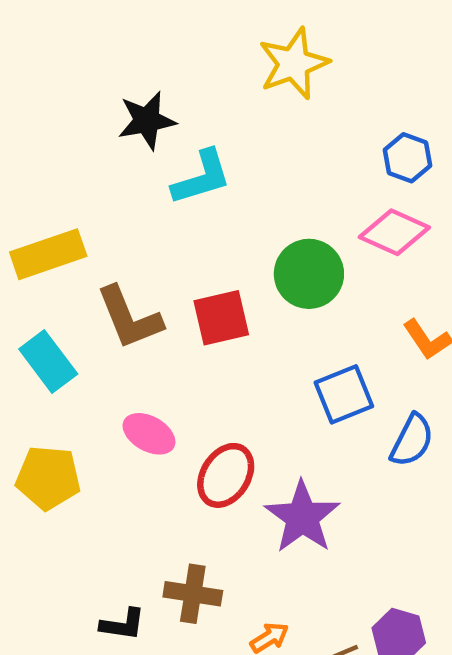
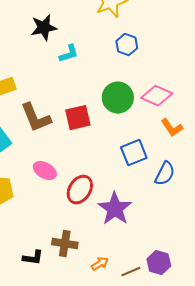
blue hexagon: (408, 158) -> (127, 45), moved
cyan L-shape: (202, 177) -> (69, 54), size x0.7
pink diamond: (394, 232) -> (157, 96), moved

